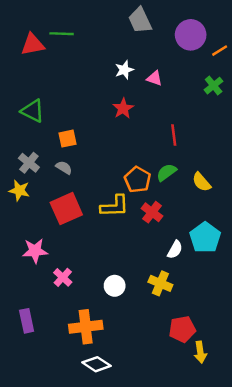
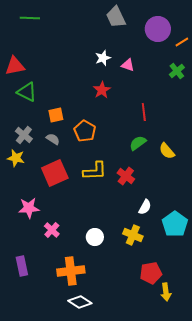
green line: (62, 34) -> (30, 18), moved
red triangle: (33, 44) -> (15, 66), moved
orange pentagon: (138, 180) -> (85, 131), moved
cyan pentagon: (205, 238) -> (175, 224), moved

